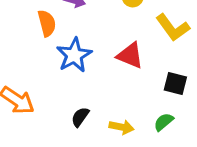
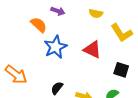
orange semicircle: (47, 23) -> (39, 25), turned -36

